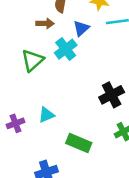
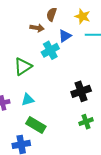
green triangle: (33, 60) -> (23, 66), moved
green rectangle: (79, 143) -> (36, 125), moved

